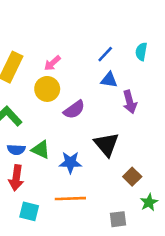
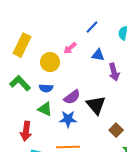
blue line: (105, 54) -> (92, 27), moved
pink arrow: (52, 63) -> (70, 48), moved
purple semicircle: (74, 110) -> (72, 97), moved
blue semicircle: (16, 150) -> (46, 88), moved

